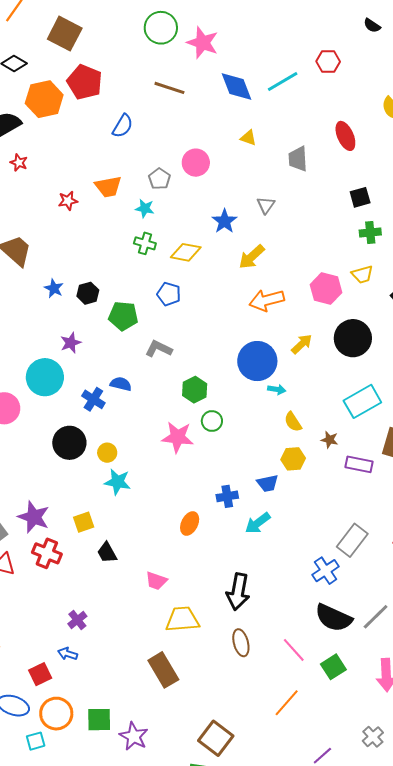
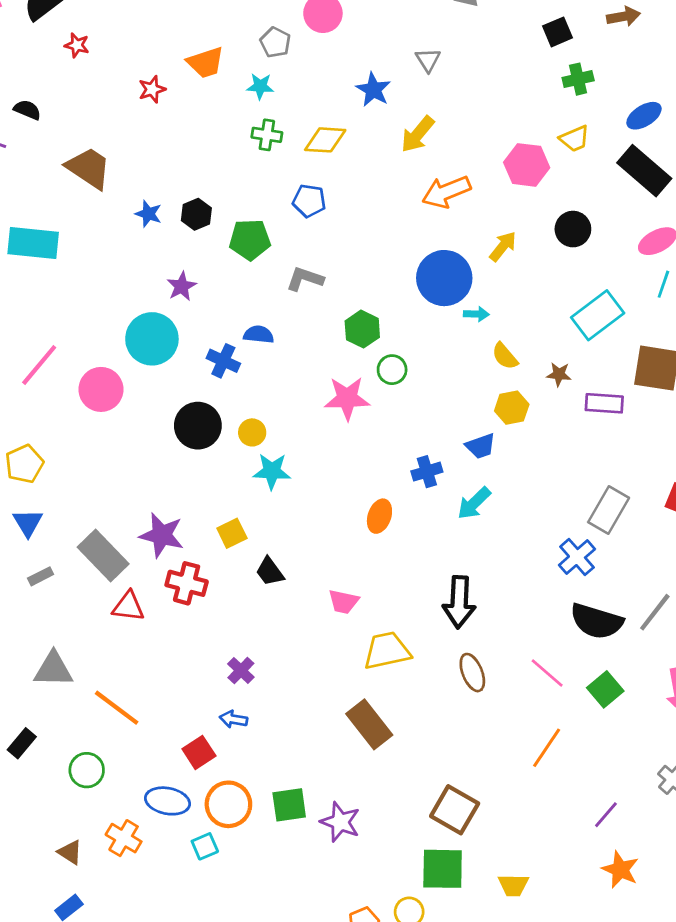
black circle: (353, 338) -> (573, 229), size x0.7

